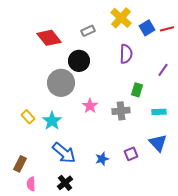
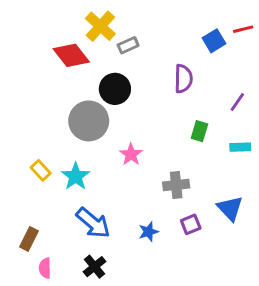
yellow cross: (121, 18) -> (100, 26), moved
red line: (167, 29) -> (243, 29), moved
gray cross: (121, 111) -> (176, 185), moved
cyan rectangle: (159, 112) -> (240, 147), moved

